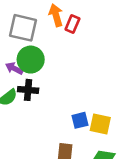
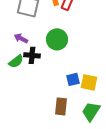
green circle: (31, 60) -> (57, 39), moved

